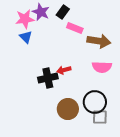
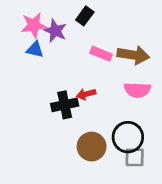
purple star: (41, 12) -> (55, 31), moved
pink rectangle: (75, 28) -> (101, 54), moved
blue triangle: (26, 37) -> (35, 50), turned -32

